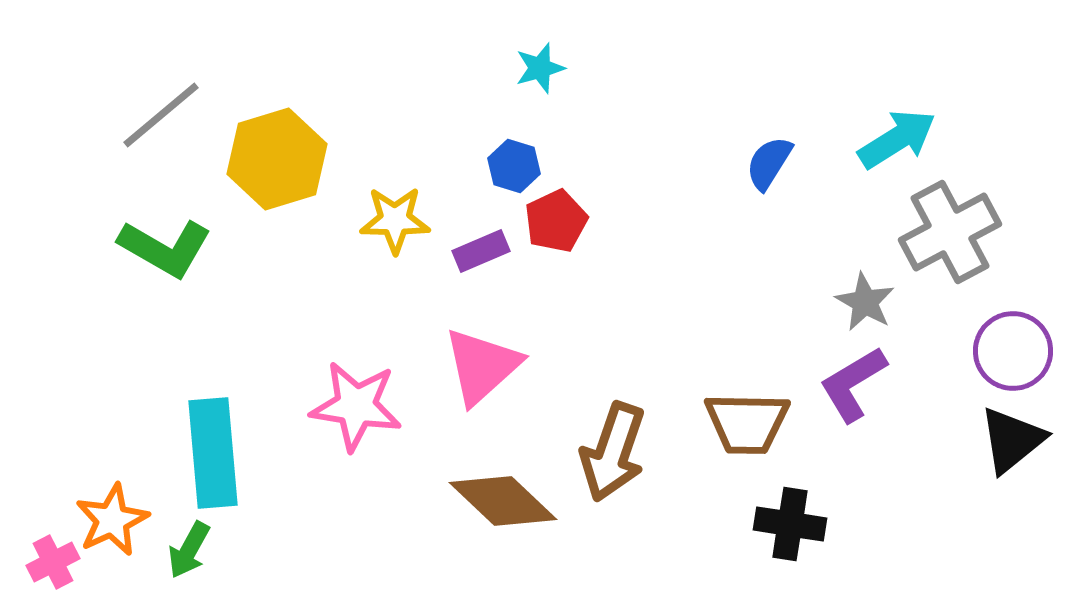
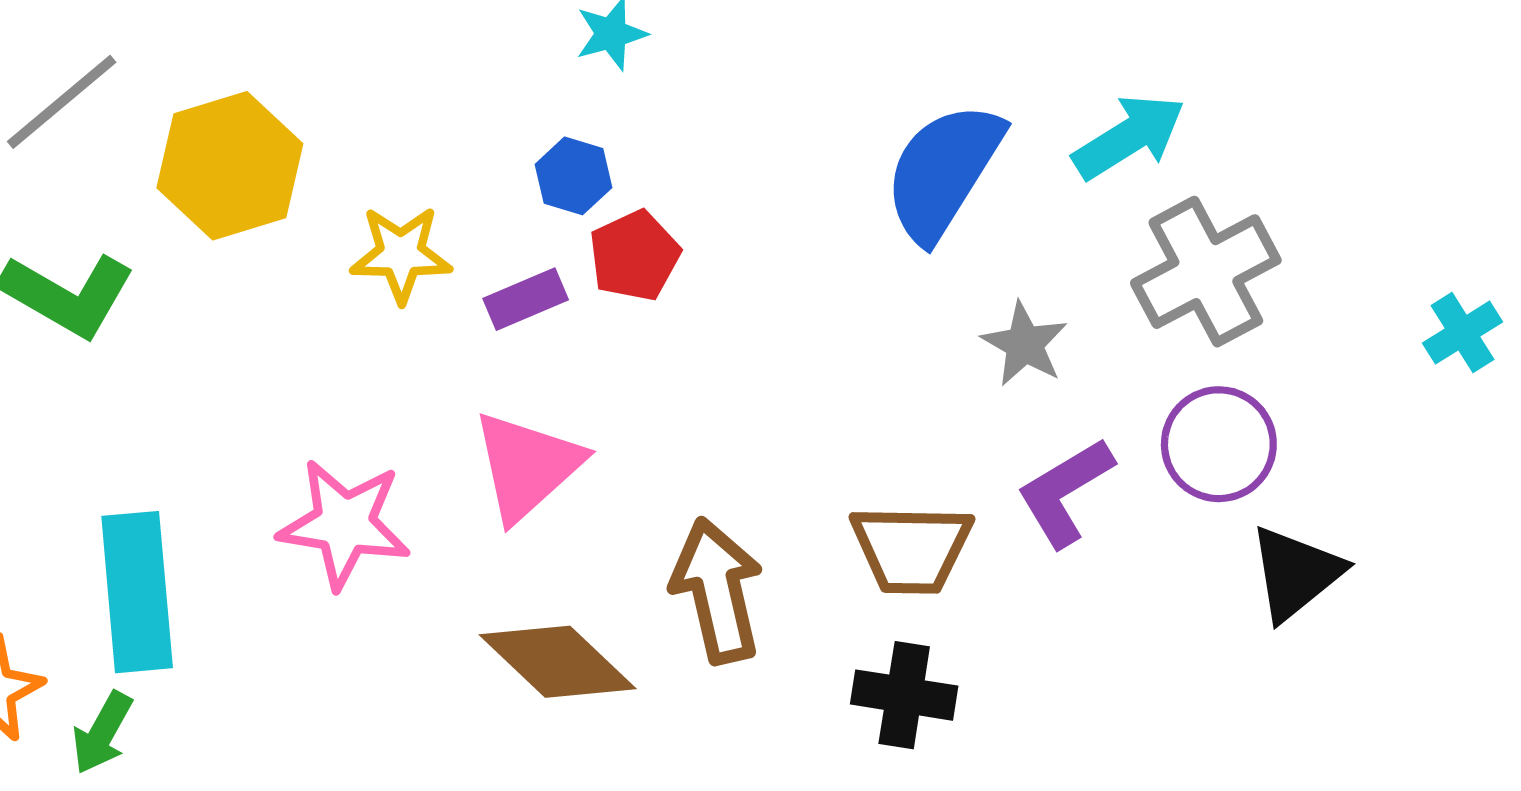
blue semicircle: (769, 163) -> (943, 172), size x1.8
gray star: (865, 302) -> (1025, 344), moved
purple circle: (1013, 351) -> (1219, 444), moved
brown arrow: (613, 452) -> (717, 591), turned 148
black cross: (790, 524) -> (904, 695), moved

